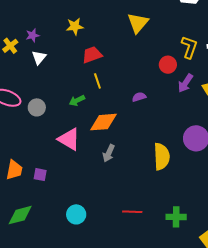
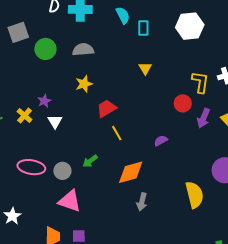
yellow triangle: (138, 23) -> (145, 68), size x0.6
green arrow: (77, 100) -> (90, 161), moved
pink triangle: (69, 139) -> (70, 201), moved

